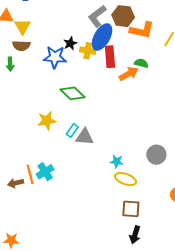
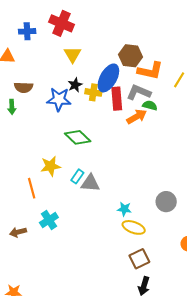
gray L-shape: (97, 16) -> (139, 92), moved, turned 60
yellow triangle: (22, 27) -> (73, 54), moved
orange line: (30, 174) -> (32, 188), moved
brown square: (131, 209) -> (139, 259), turned -30

